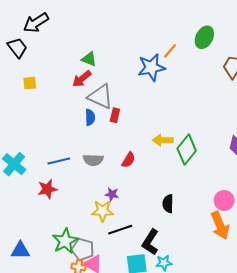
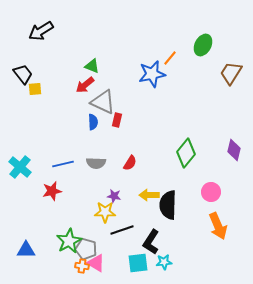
black trapezoid: (17, 48) -> (23, 74), moved
yellow arrow: (163, 140) -> (149, 195), moved
pink circle: (224, 200) -> (211, 192), moved
black semicircle: (168, 204) -> (168, 205), size x1.6

